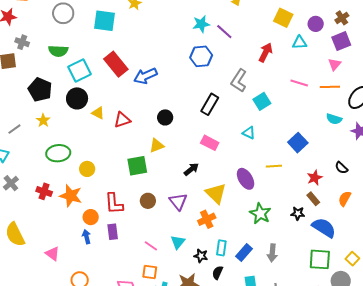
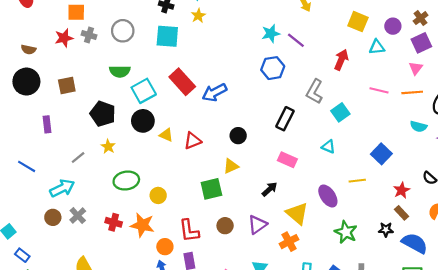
gray cross: (22, 42) -> (89, 35), moved
purple triangle: (178, 202) -> (257, 225), turned 36

